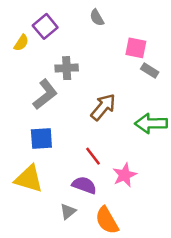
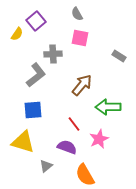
pink square: (136, 48) -> (80, 38), moved
green arrow: (151, 123) -> (108, 107), moved
gray triangle: (68, 212) -> (46, 166), moved

